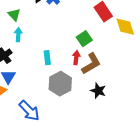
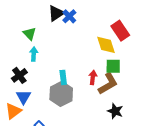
yellow diamond: (125, 27) -> (106, 45), moved
green square: (84, 39) -> (113, 66), moved, turned 35
gray hexagon: (60, 84) -> (61, 94), moved

